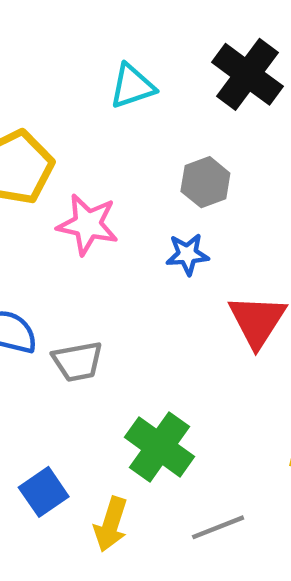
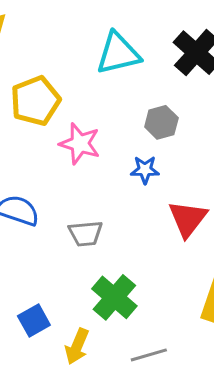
cyan triangle: (132, 86) -> (118, 53), size x1.4
gray trapezoid: (78, 361) -> (86, 233), moved

